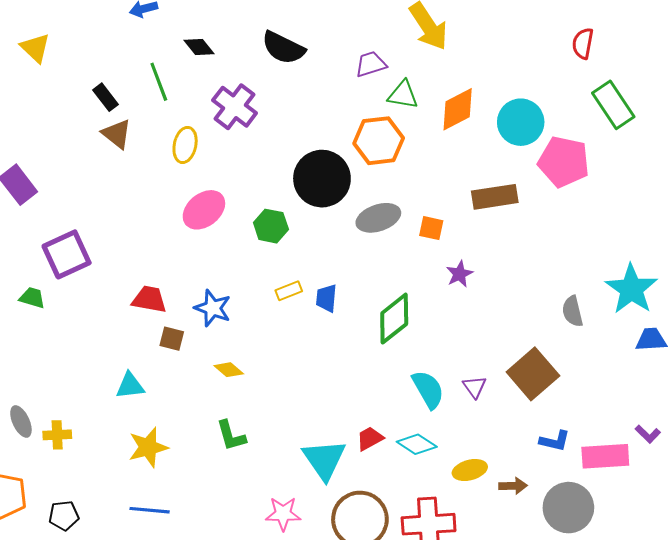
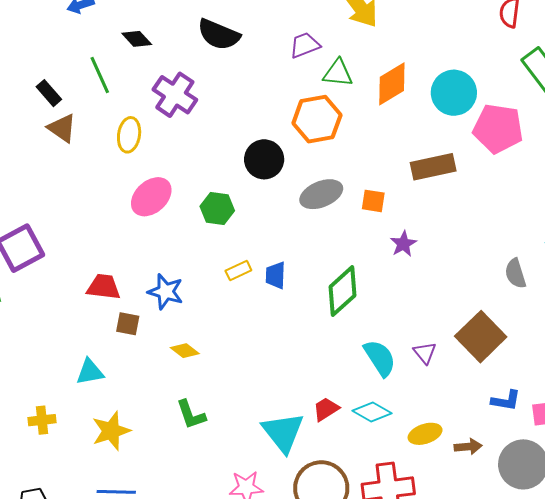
black circle: (322, 179) -> (264, 159), size x0.7
yellow cross: (57, 435) -> (42, 420), moved

